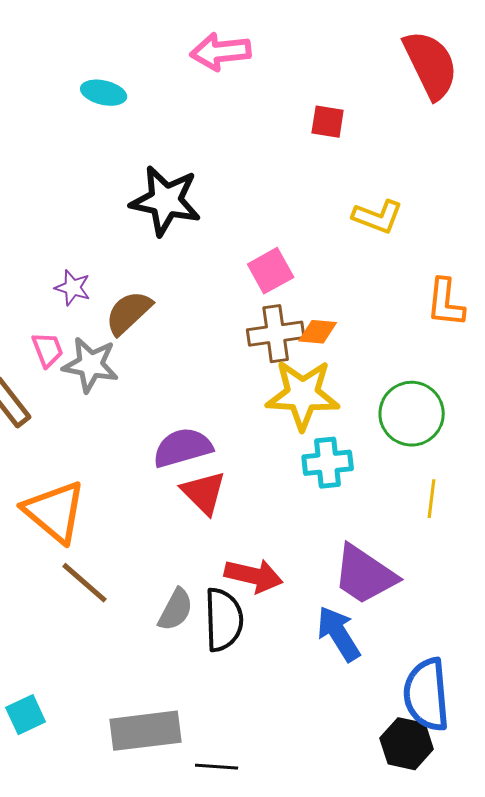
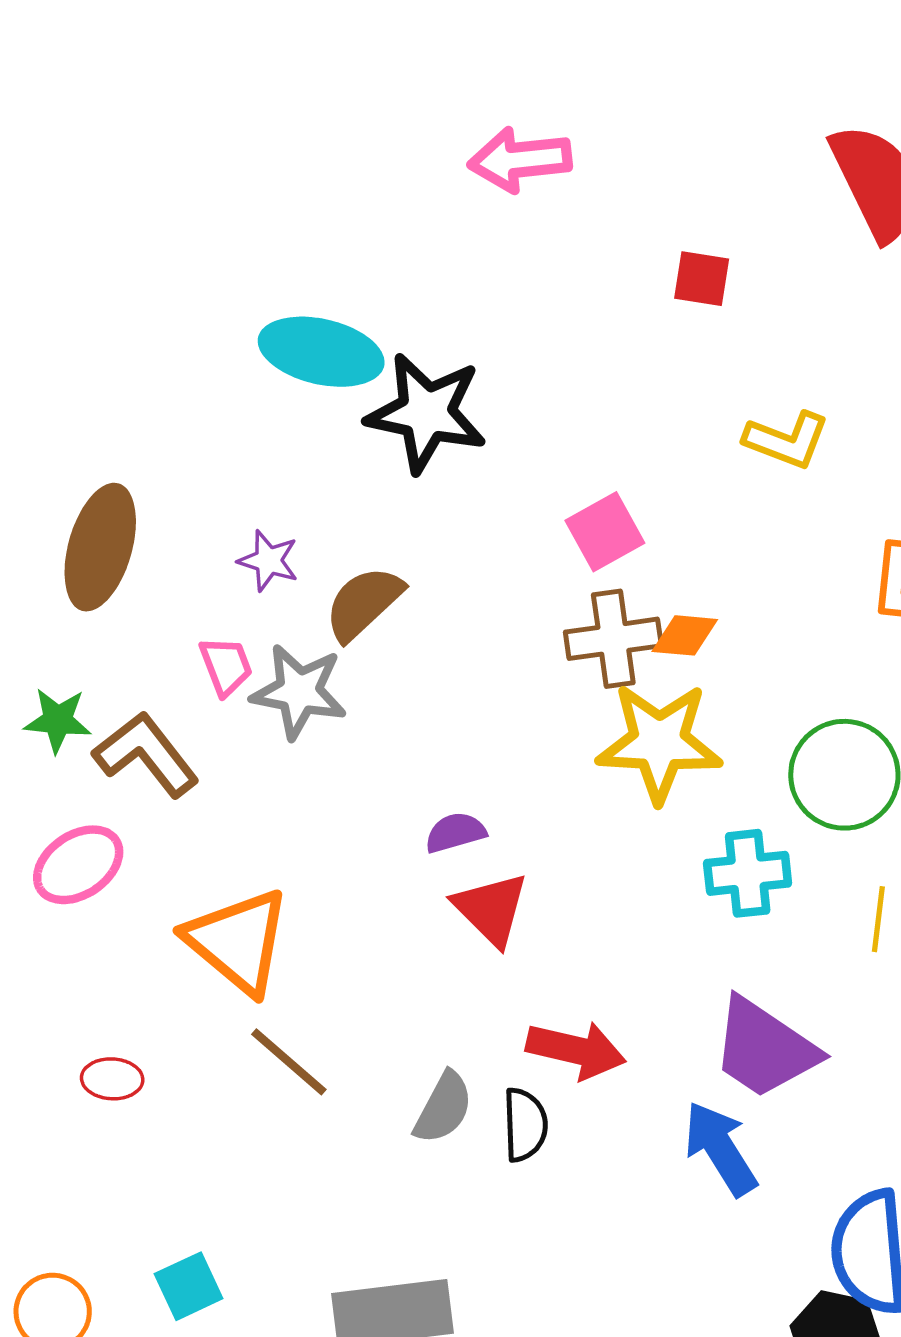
cyan ellipse: (104, 93) -> (321, 352), moved, size x1.6
purple semicircle: (183, 448) -> (455, 833), size x0.6
cyan cross: (328, 463) -> (748, 873), moved
black semicircle: (224, 620) -> (525, 1125), size x0.7

